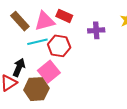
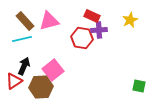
red rectangle: (64, 16) -> (92, 16), moved
cyan line: (37, 42) -> (22, 39), moved
red hexagon: (59, 46) -> (82, 38), moved

